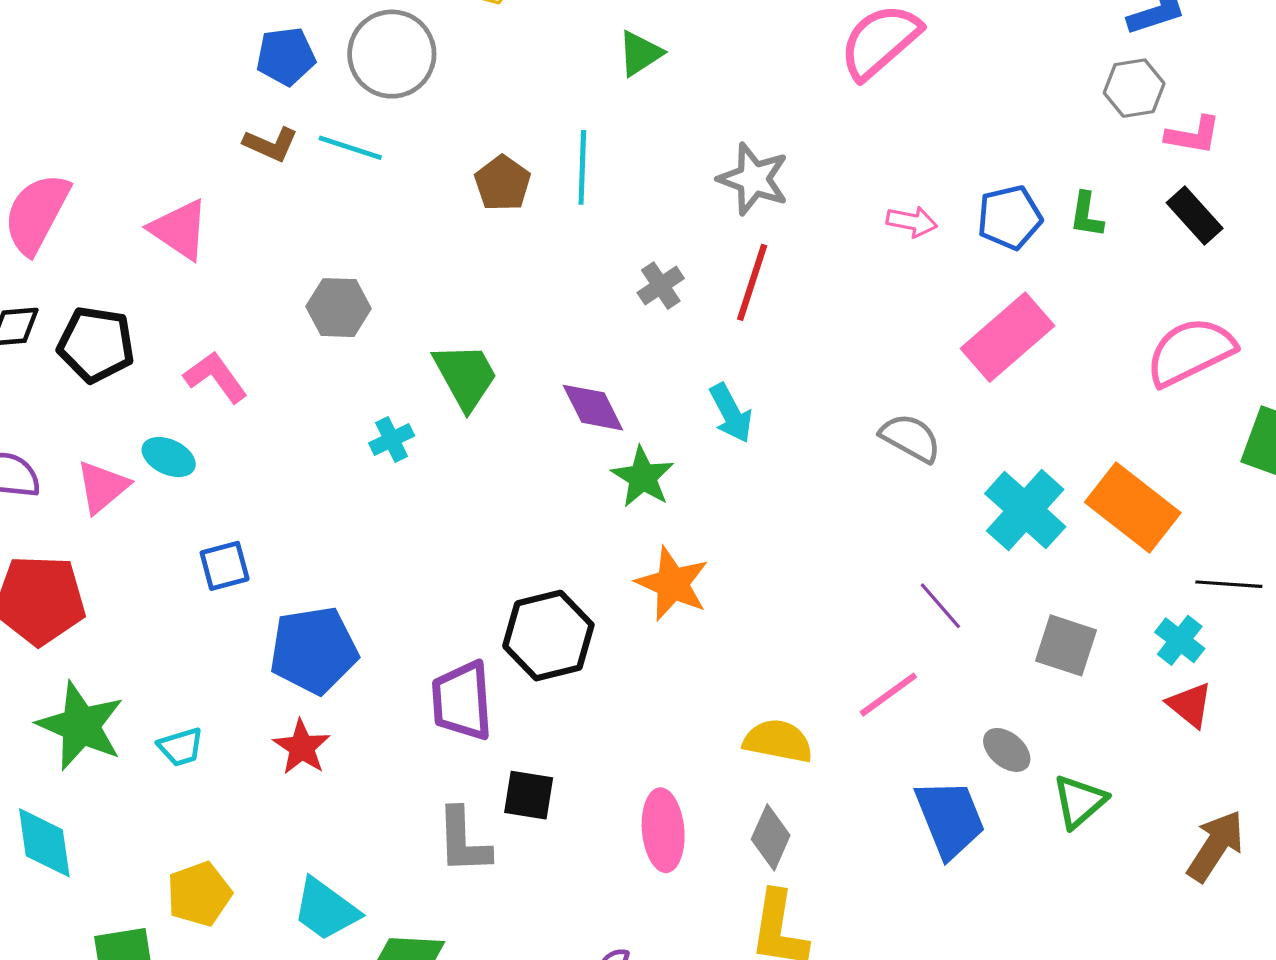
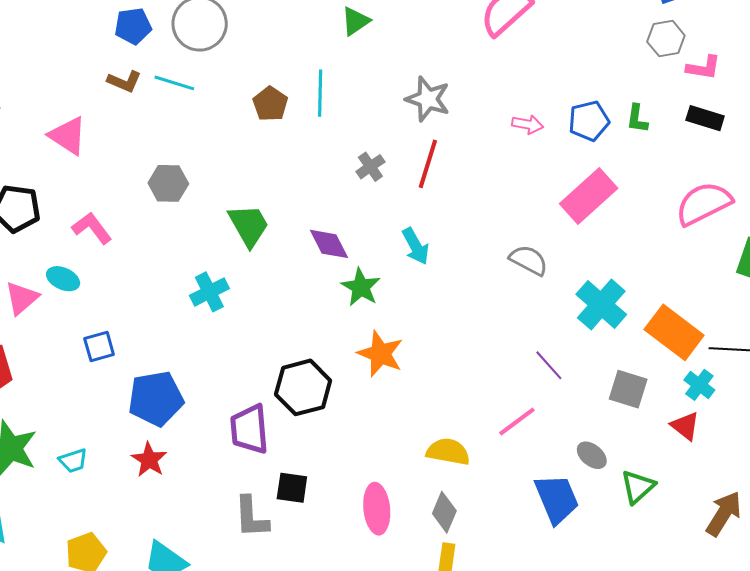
black rectangle: (1195, 216) -> (705, 118), turned -30
cyan cross: (392, 439) -> (209, 292), moved, size x1.4
orange rectangle: (1133, 507) -> (674, 332), moved
red triangle: (1190, 705) -> (685, 426), moved

